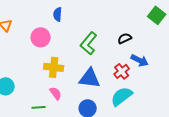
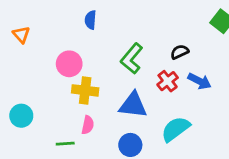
pink circle: (41, 37) -> (69, 64), moved
red cross: (122, 71) -> (168, 81), moved
pink semicircle: (56, 93) -> (88, 125), turned 48

